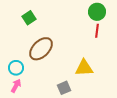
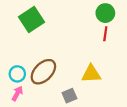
green square: (29, 18) -> (31, 20), size x1.6
brown ellipse: (41, 49) -> (43, 72), moved

